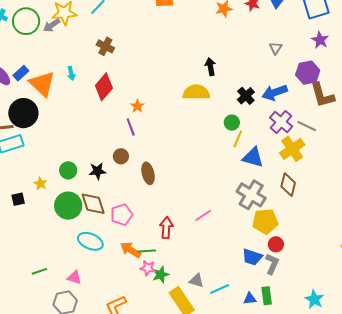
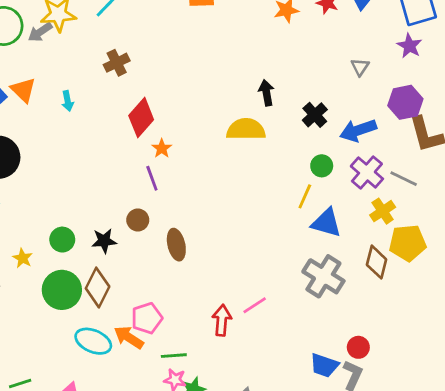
purple star: (320, 40) -> (409, 46), moved
brown cross: (105, 46) -> (117, 63), turned 36
orange triangle: (42, 84) -> (23, 90), moved, size x0.7
red diamond: (104, 87) -> (141, 118), moved
black cross: (246, 96) -> (315, 115), moved
green circle: (232, 123) -> (322, 166), moved
yellow cross: (292, 149) -> (383, 211), size x0.7
brown diamond: (93, 204) -> (98, 288), turned 44
pink pentagon: (122, 215) -> (147, 318), moved
yellow pentagon: (265, 221) -> (408, 243), moved
red arrow: (166, 228) -> (222, 320), moved
orange arrow: (131, 250) -> (129, 337), moved

